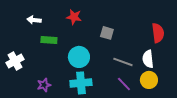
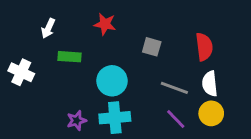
white arrow: (34, 20) -> (48, 28), turned -72
red semicircle: (158, 33) -> (204, 47), moved
white cross: (15, 61) -> (21, 72), moved, turned -36
purple star: (44, 85) -> (77, 120), moved

